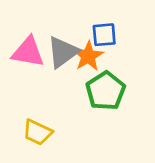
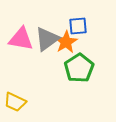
yellow trapezoid: (37, 132) -> (15, 102), moved

